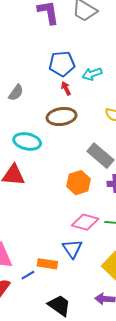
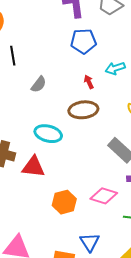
blue pentagon: (62, 64) -> (83, 41), moved
orange hexagon: (79, 183) -> (64, 202), moved
pink diamond: (85, 222) -> (104, 196), moved

